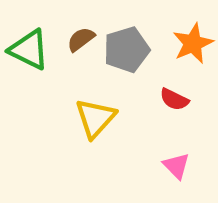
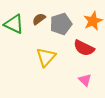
red semicircle: (174, 99) -> (84, 48), size x1.5

